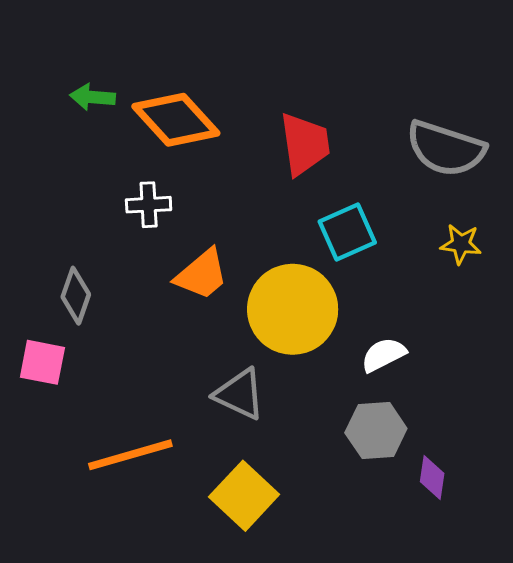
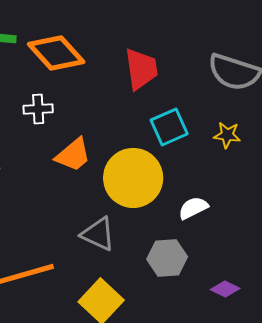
yellow star: (461, 244) -> (227, 135), moved
gray hexagon: (376, 431) -> (167, 258), moved
purple diamond: (432, 478) -> (225, 289), turned -72

